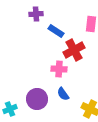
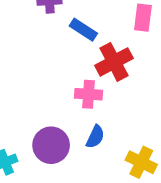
blue semicircle: (63, 94) -> (95, 137), turned -120

